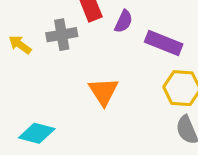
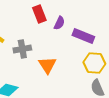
gray cross: (62, 35) -> (22, 49), moved

